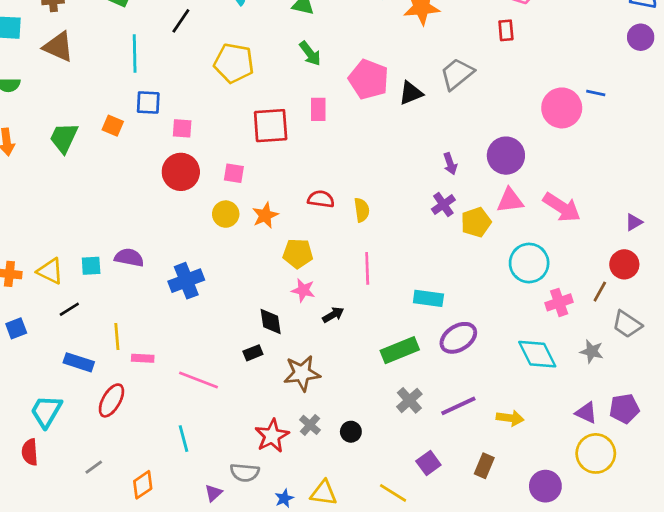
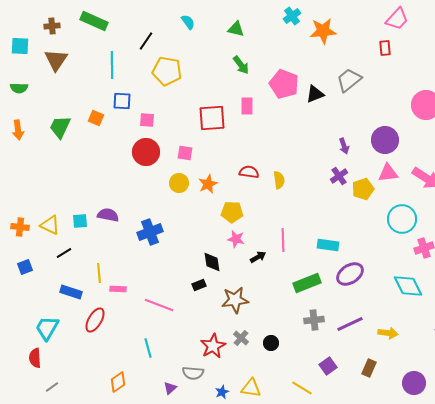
brown triangle: (58, 47) -> (56, 60), turned 40
yellow pentagon: (234, 63) -> (167, 71), moved
pink line: (367, 268) -> (283, 240), moved
gray cross: (409, 400) -> (314, 320), turned 36
gray line: (94, 467) -> (52, 387), moved

